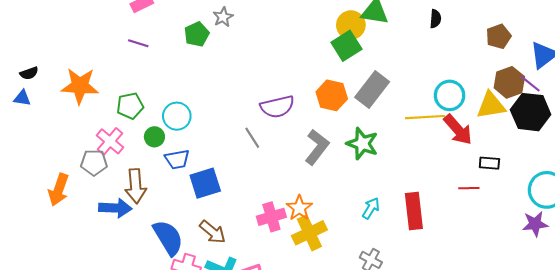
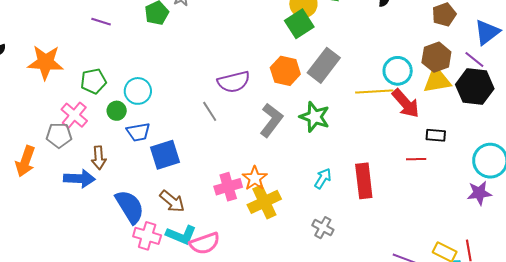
brown hexagon: (509, 82) -> (436, 57), moved
brown arrow: (136, 186) -> (99, 158), size x0.7

